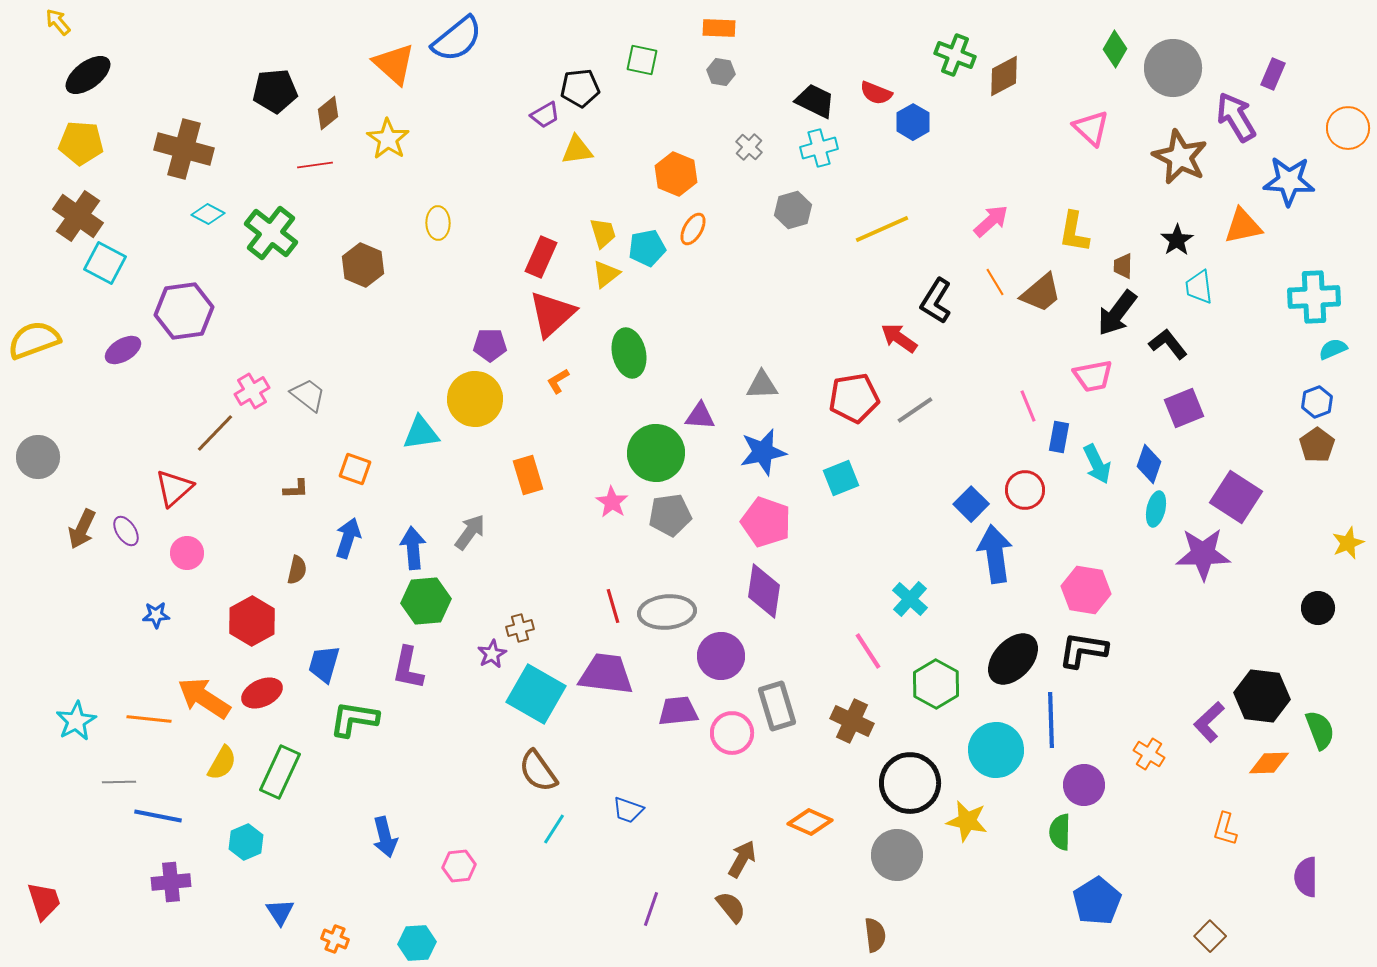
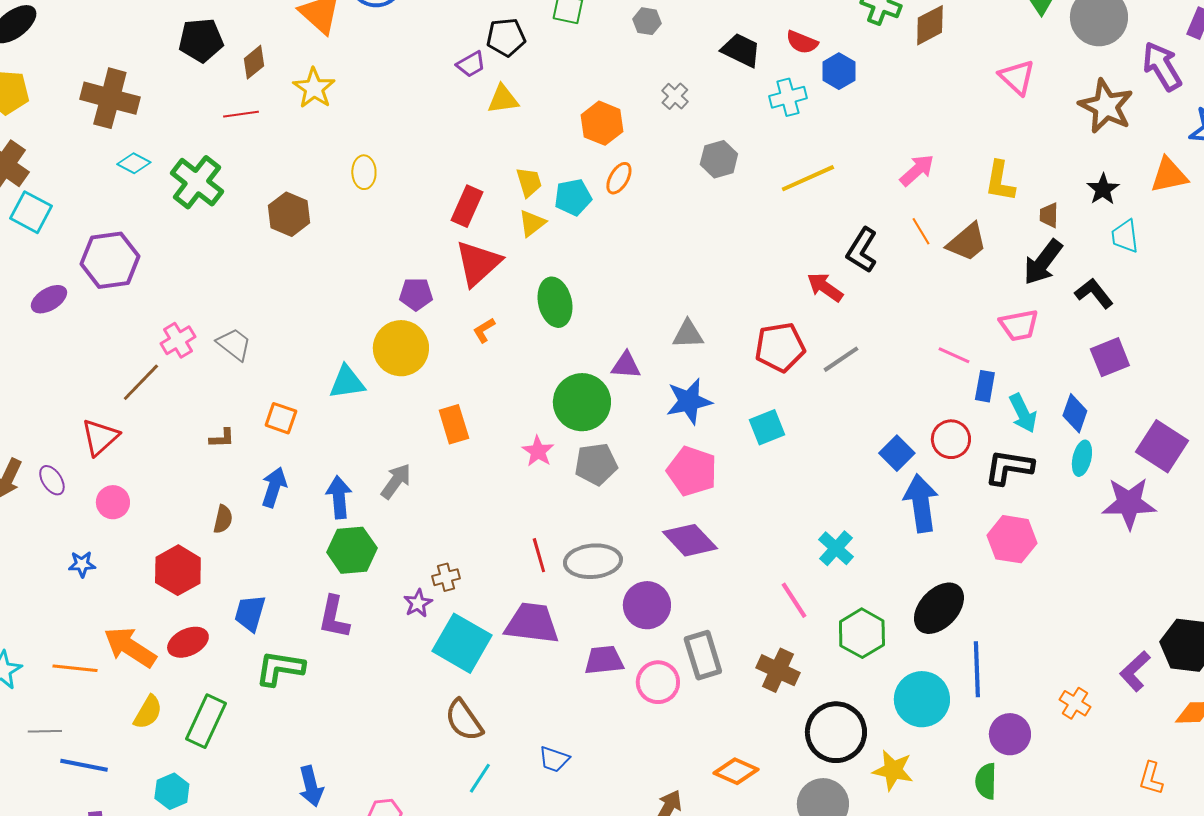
cyan cross: (819, 148) -> (788, 97), moved
pink line: (1028, 406) -> (954, 355), turned -44
purple diamond: (764, 591) -> (690, 540), turned -52
black L-shape: (1083, 650) -> (1009, 467), moved

